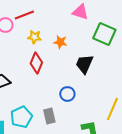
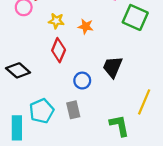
black trapezoid: (84, 64) -> (113, 67), moved
blue circle: (67, 94) -> (82, 81), moved

